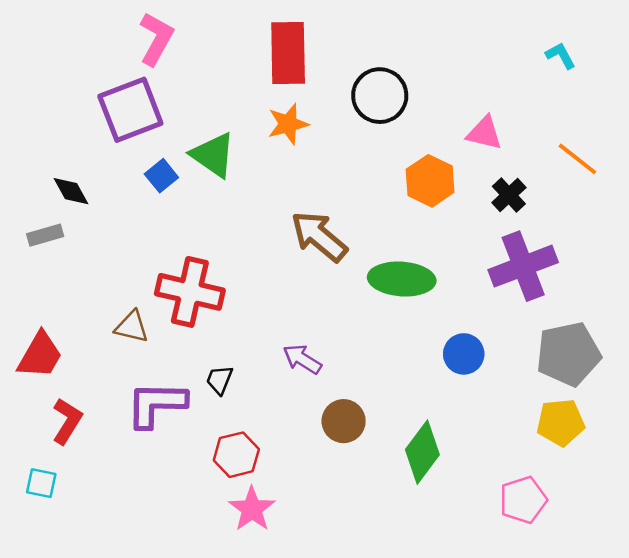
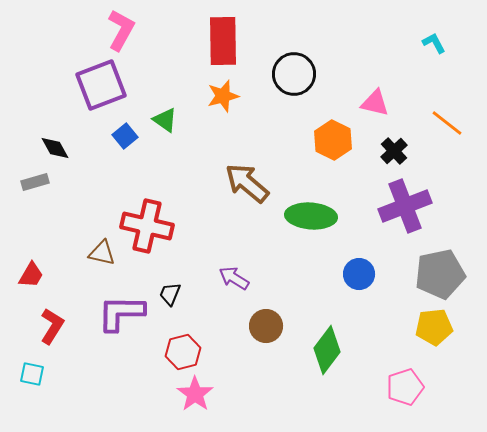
green triangle: (213, 155) -> (165, 120), size x0.7
red trapezoid: (40, 355) -> (31, 275), size x0.7

